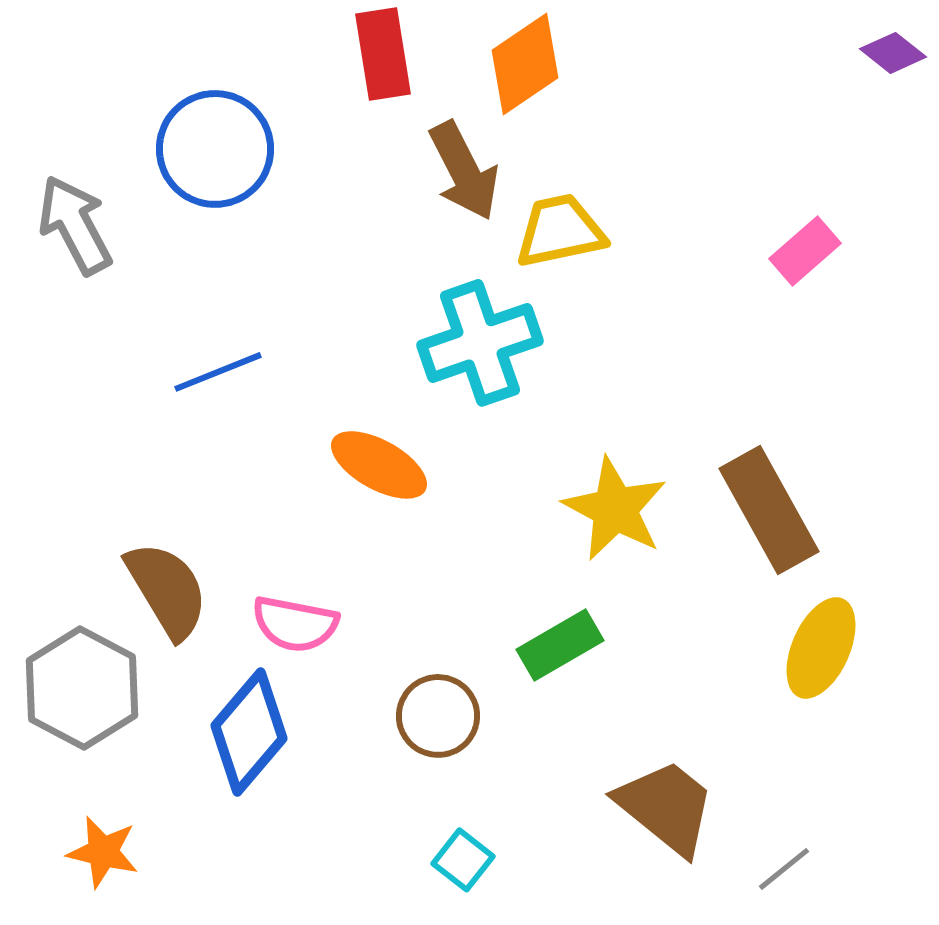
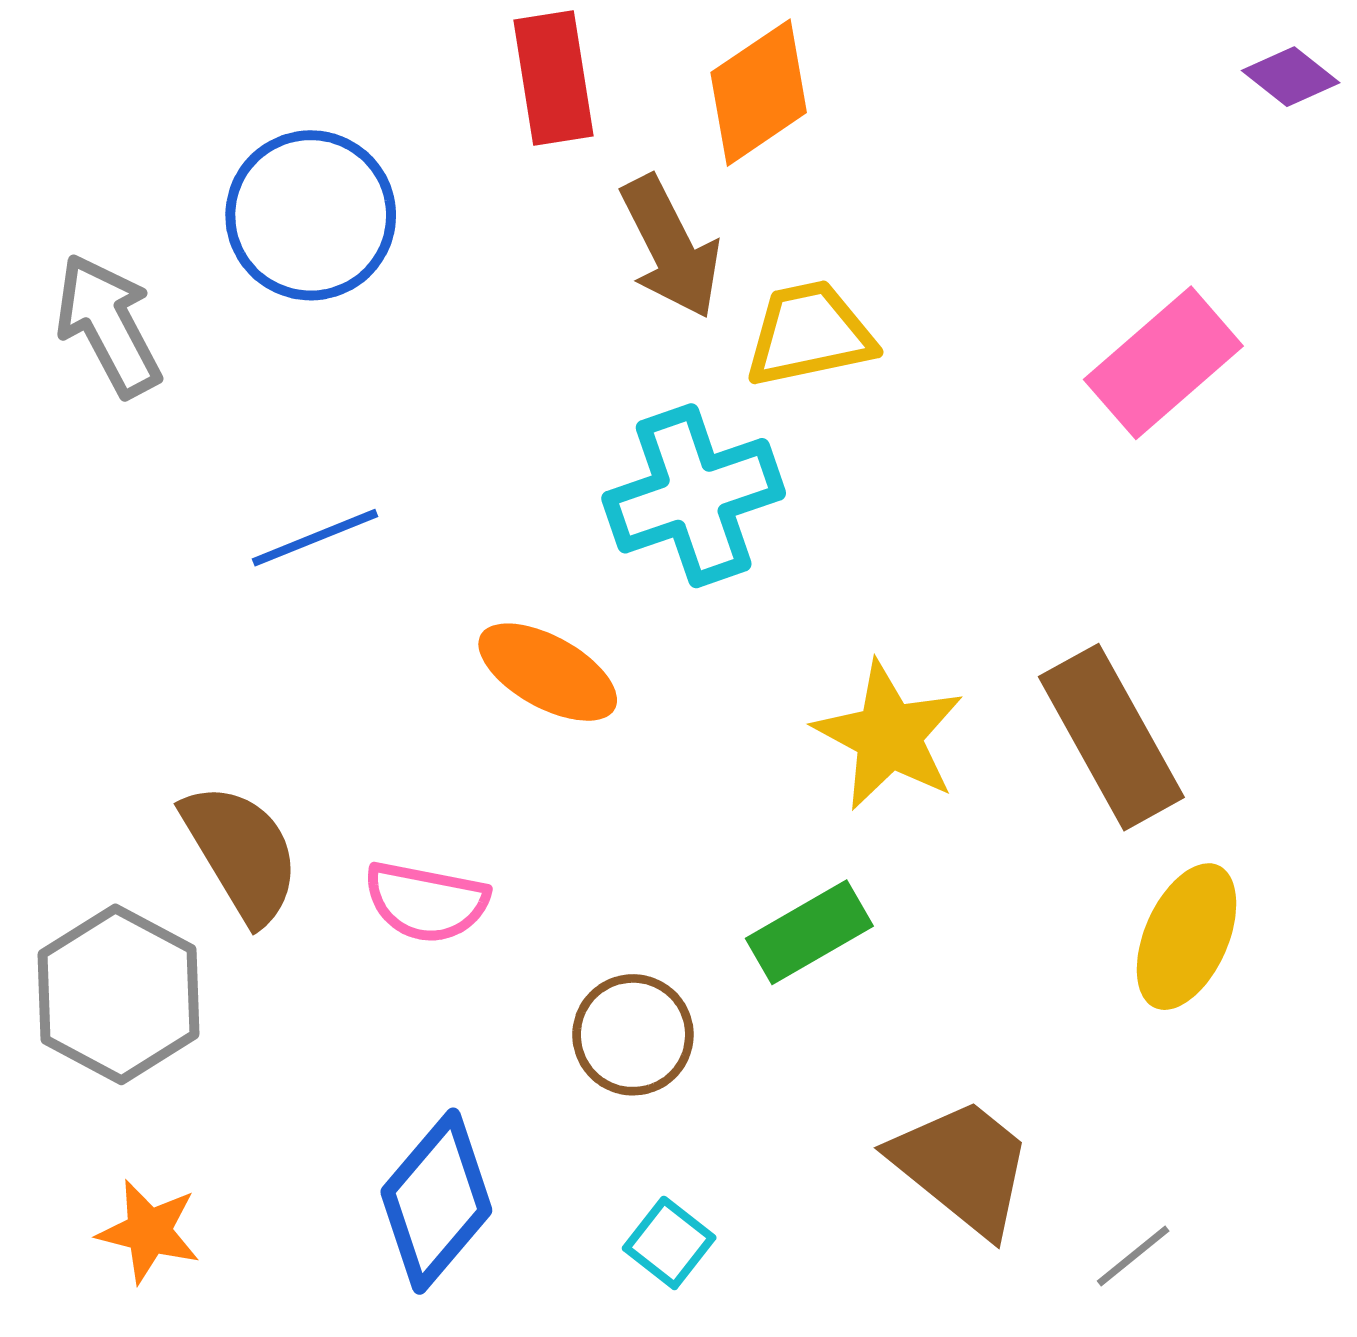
pink rectangle: (805, 251) -> (1163, 363), size x1.5
blue diamond: (249, 732) -> (436, 1201), moved

